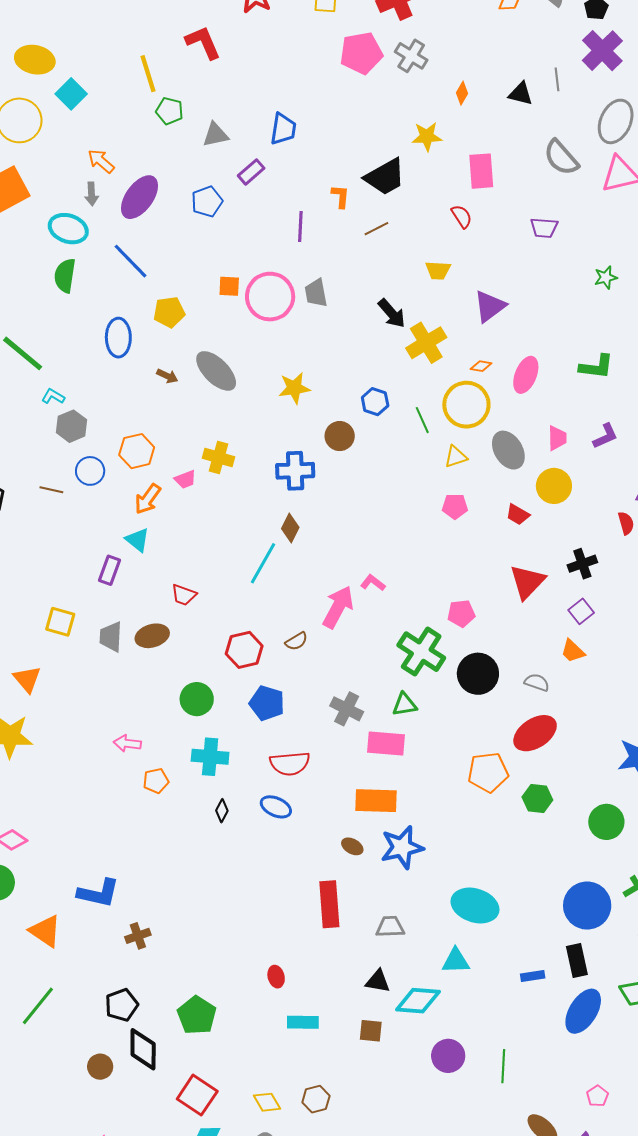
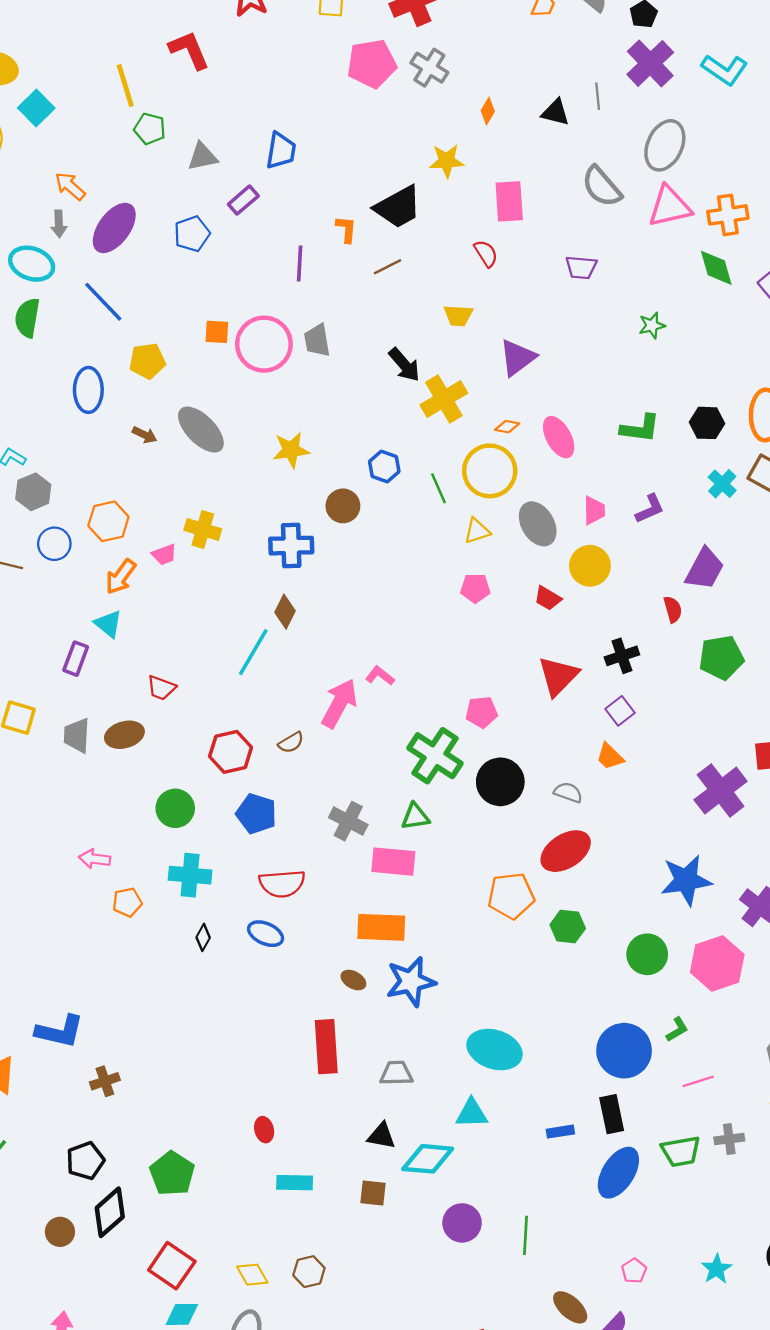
pink ellipse: (526, 375) -> (559, 437), turned -51
black diamond: (143, 1049) -> (110, 1212), turned 48

